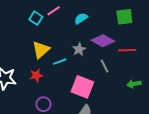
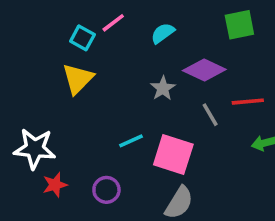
yellow triangle: (41, 50) -> (78, 79), moved
red line: (127, 50) -> (248, 102), moved
cyan line: (60, 62) -> (131, 141), moved
red star: (36, 75) -> (55, 185), moved

